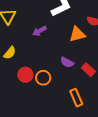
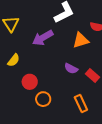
purple arrow: (39, 31) -> (43, 38), size x1.5
orange circle: (43, 78) -> (43, 99), moved

